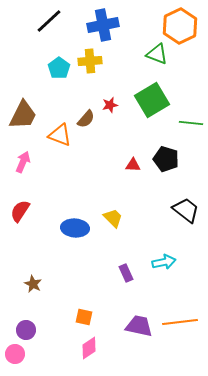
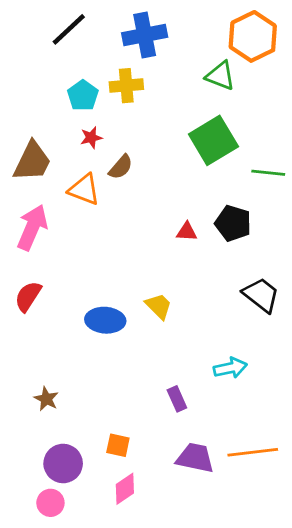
red star: (110, 105) -> (91, 138), moved
pink arrow: (23, 162) -> (32, 227), size x1.5
purple rectangle: (126, 273) -> (177, 399), moved
purple circle: (26, 330) -> (63, 463), moved, size x1.4
pink circle: (15, 354) -> (50, 503), moved

